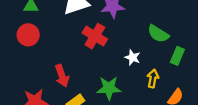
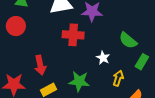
red cross: (95, 36) -> (73, 35), turned -35

